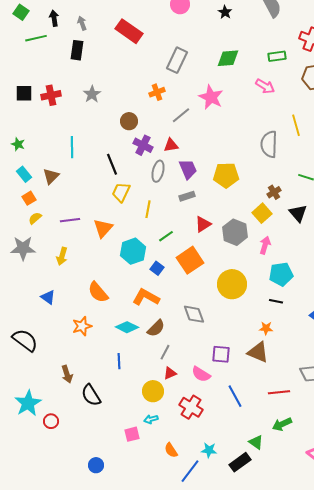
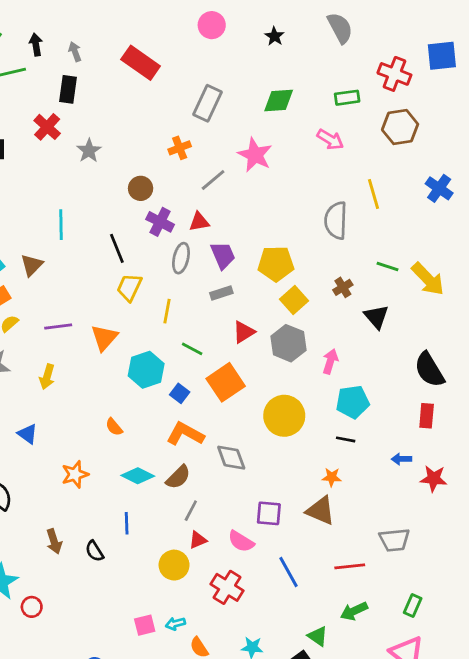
red cross: (51, 95) -> (47, 127), moved, turned -36
yellow square: (262, 213) -> (294, 300), moved
green line: (166, 236) -> (192, 349), turned 63
orange semicircle: (98, 292) -> (114, 427), moved, size x0.6
orange L-shape: (146, 297) -> (185, 434), moved
black semicircle: (91, 395) -> (94, 551), moved, size x0.7
cyan arrow: (151, 419) -> (175, 624), moved

